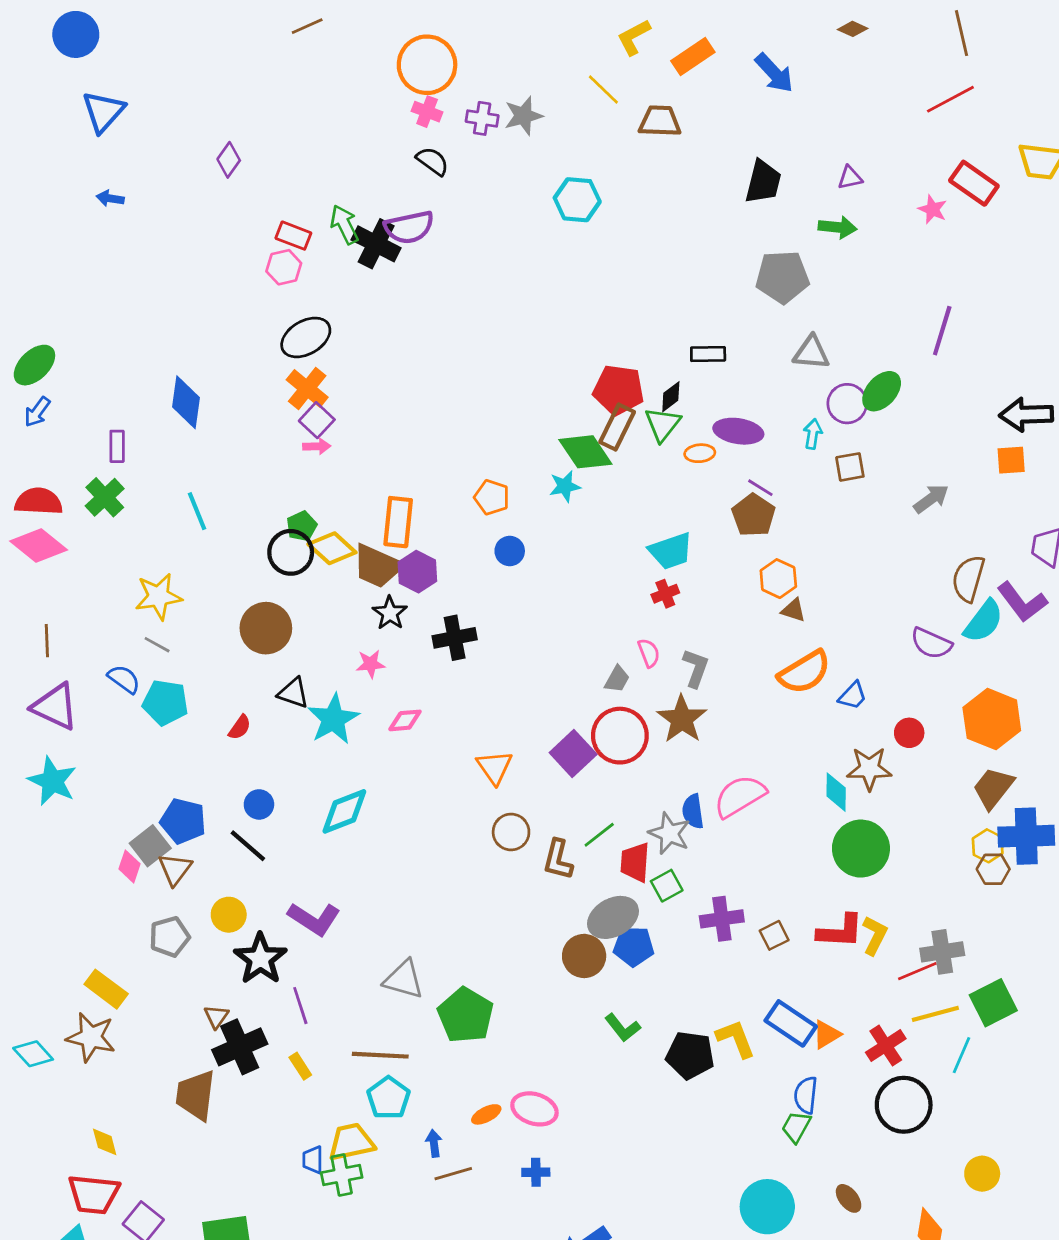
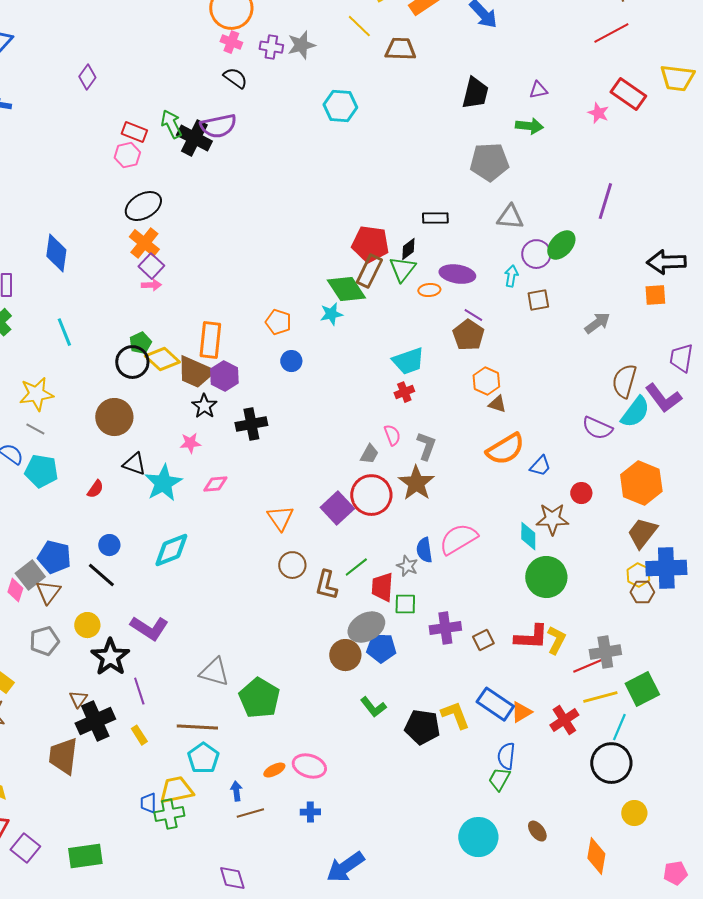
gray star: (669, 833) -> (407, 566), size x0.7
green square: (667, 886) -> (405, 604), turned 30
black circle: (904, 1105) -> (611, 763), moved

